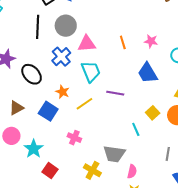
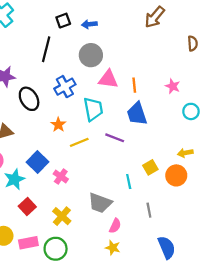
gray circle: (66, 26) -> (91, 55), moved
pink star: (151, 41) -> (173, 86), moved
pink triangle: (87, 44) -> (108, 79), moved
blue trapezoid: (148, 73) -> (137, 114), moved
blue square: (48, 111) -> (37, 162), moved
gray line: (168, 154) -> (149, 210), moved, turned -32
yellow cross: (92, 170) -> (62, 216), moved

